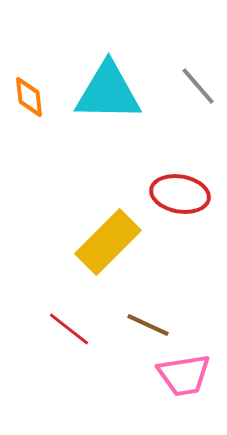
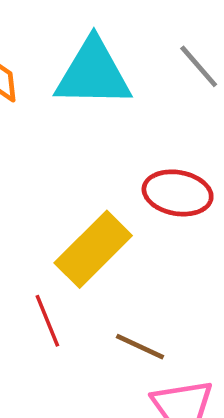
red line: (69, 329) -> (47, 321), moved, turned 30

